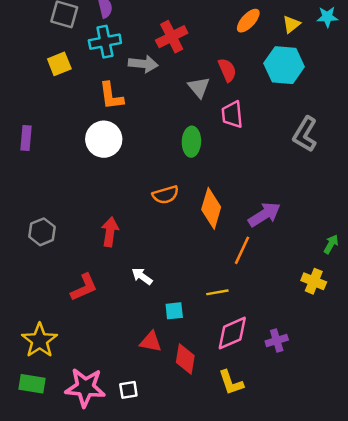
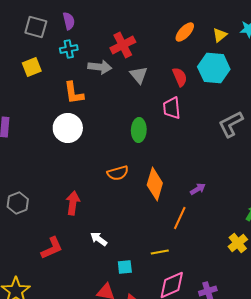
cyan cross: (105, 42) -> (69, 49), size x0.7
red semicircle: (227, 70) -> (180, 77), moved
gray triangle: (199, 87) -> (139, 75), moved
gray L-shape: (305, 134) -> (231, 124), turned 32
purple arrow: (264, 215) -> (198, 189), size x0.6
yellow cross: (314, 281) -> (238, 243), turned 30

